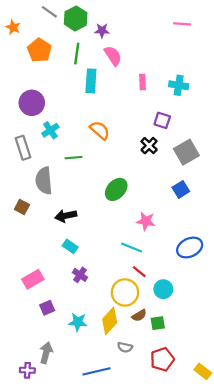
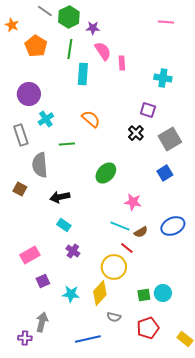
pink rectangle: (142, 82) -> (122, 63), moved
cyan circle: (163, 289) -> (163, 293), moved
brown semicircle: (139, 315) -> (141, 232), moved

